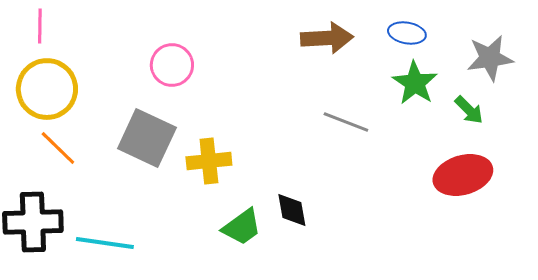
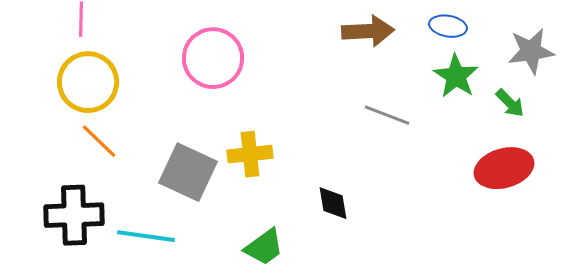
pink circle: (172, 65) -> (213, 58), size x1.4
gray square: (147, 138) -> (188, 172), moved
green trapezoid: (242, 227) -> (264, 247), moved

